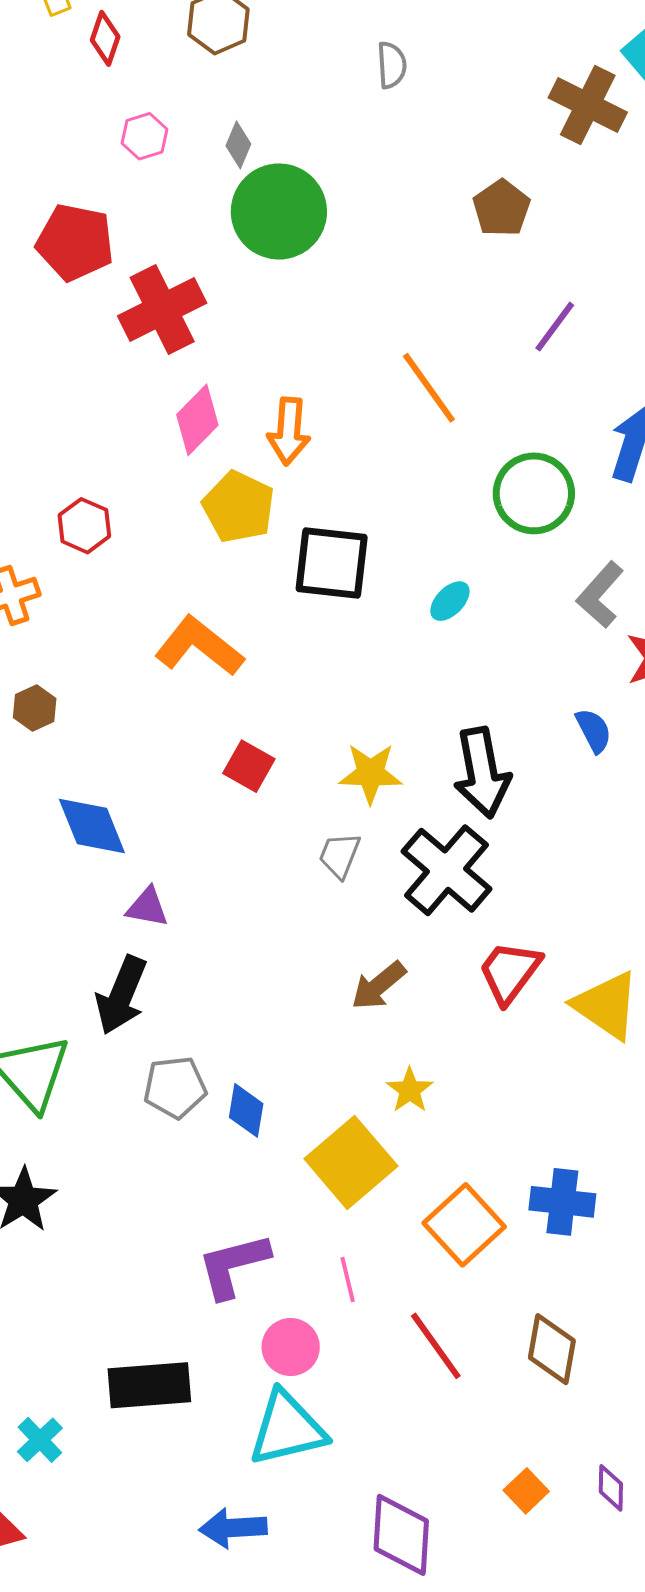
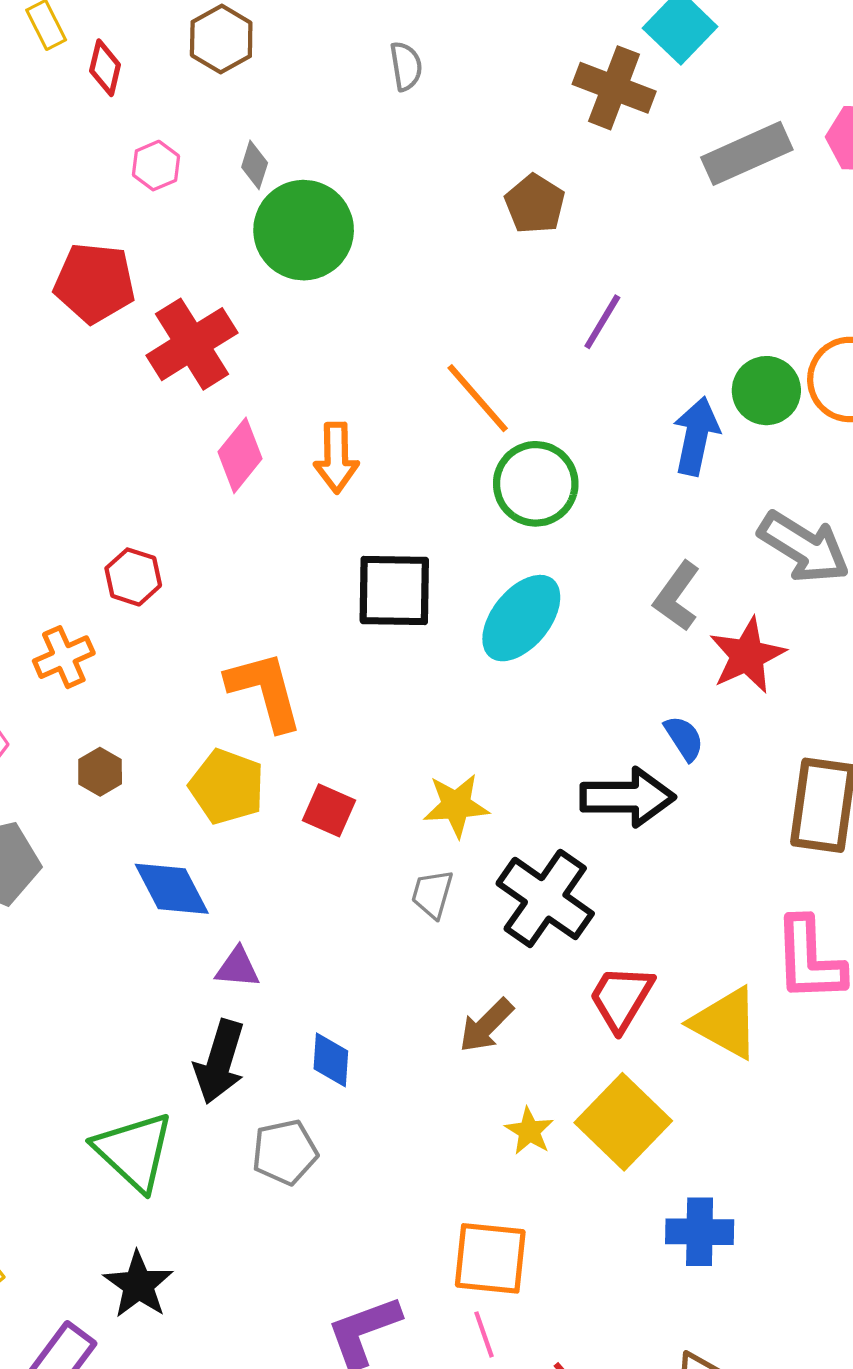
green circle: (534, 493) -> (536, 484), moved
yellow pentagon: (239, 507) -> (227, 787), moved
cyan ellipse: (450, 601) -> (521, 618), size x2.0
orange L-shape: (199, 646) -> (265, 691), turned 42
black arrow: (482, 773) -> (628, 797), moved, turned -74
blue diamond: (246, 1110) -> (331, 1060), moved
yellow square: (351, 1162) -> (623, 1122), moved
orange square: (464, 1225) -> (490, 1258), moved, turned -36

